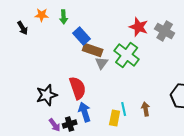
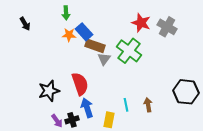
orange star: (42, 15) -> (69, 35), moved
yellow rectangle: (115, 118) -> (109, 120), moved

